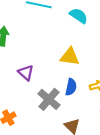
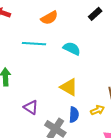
yellow triangle: (70, 57) -> (69, 87), turned 30

